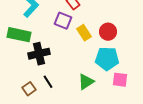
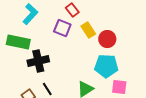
yellow rectangle: (84, 33) -> (88, 30), moved

